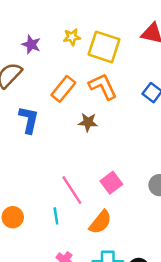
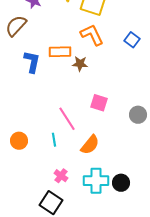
orange rectangle: (63, 89) -> (60, 52), moved, turned 50
pink square: (111, 183) -> (99, 103), moved, turned -36

